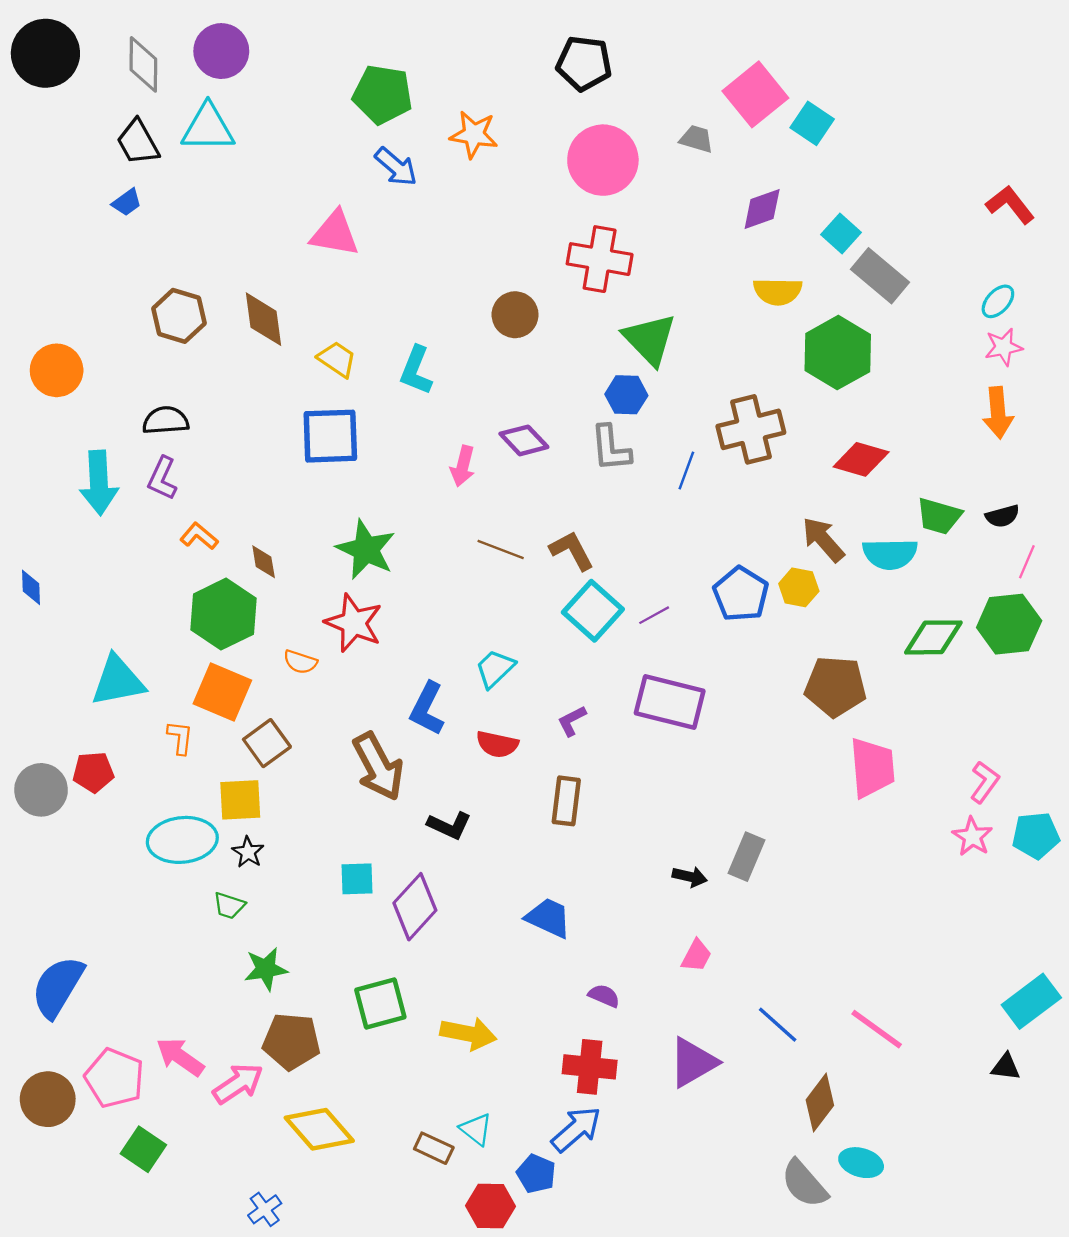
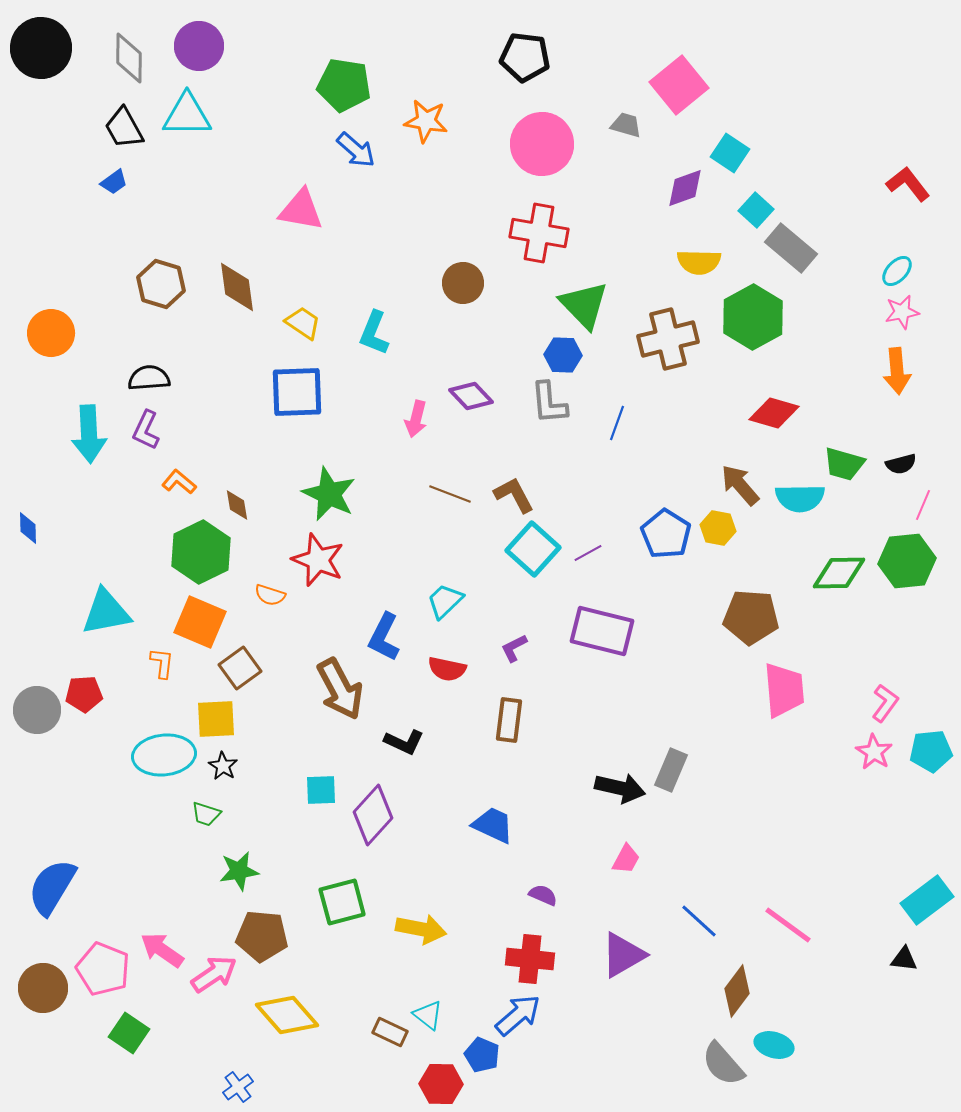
cyan square: (812, 123) -> (730, 153), moved
brown cross: (751, 429) -> (668, 339), moved
black arrow: (690, 877) -> (620, 788), size x1.6

